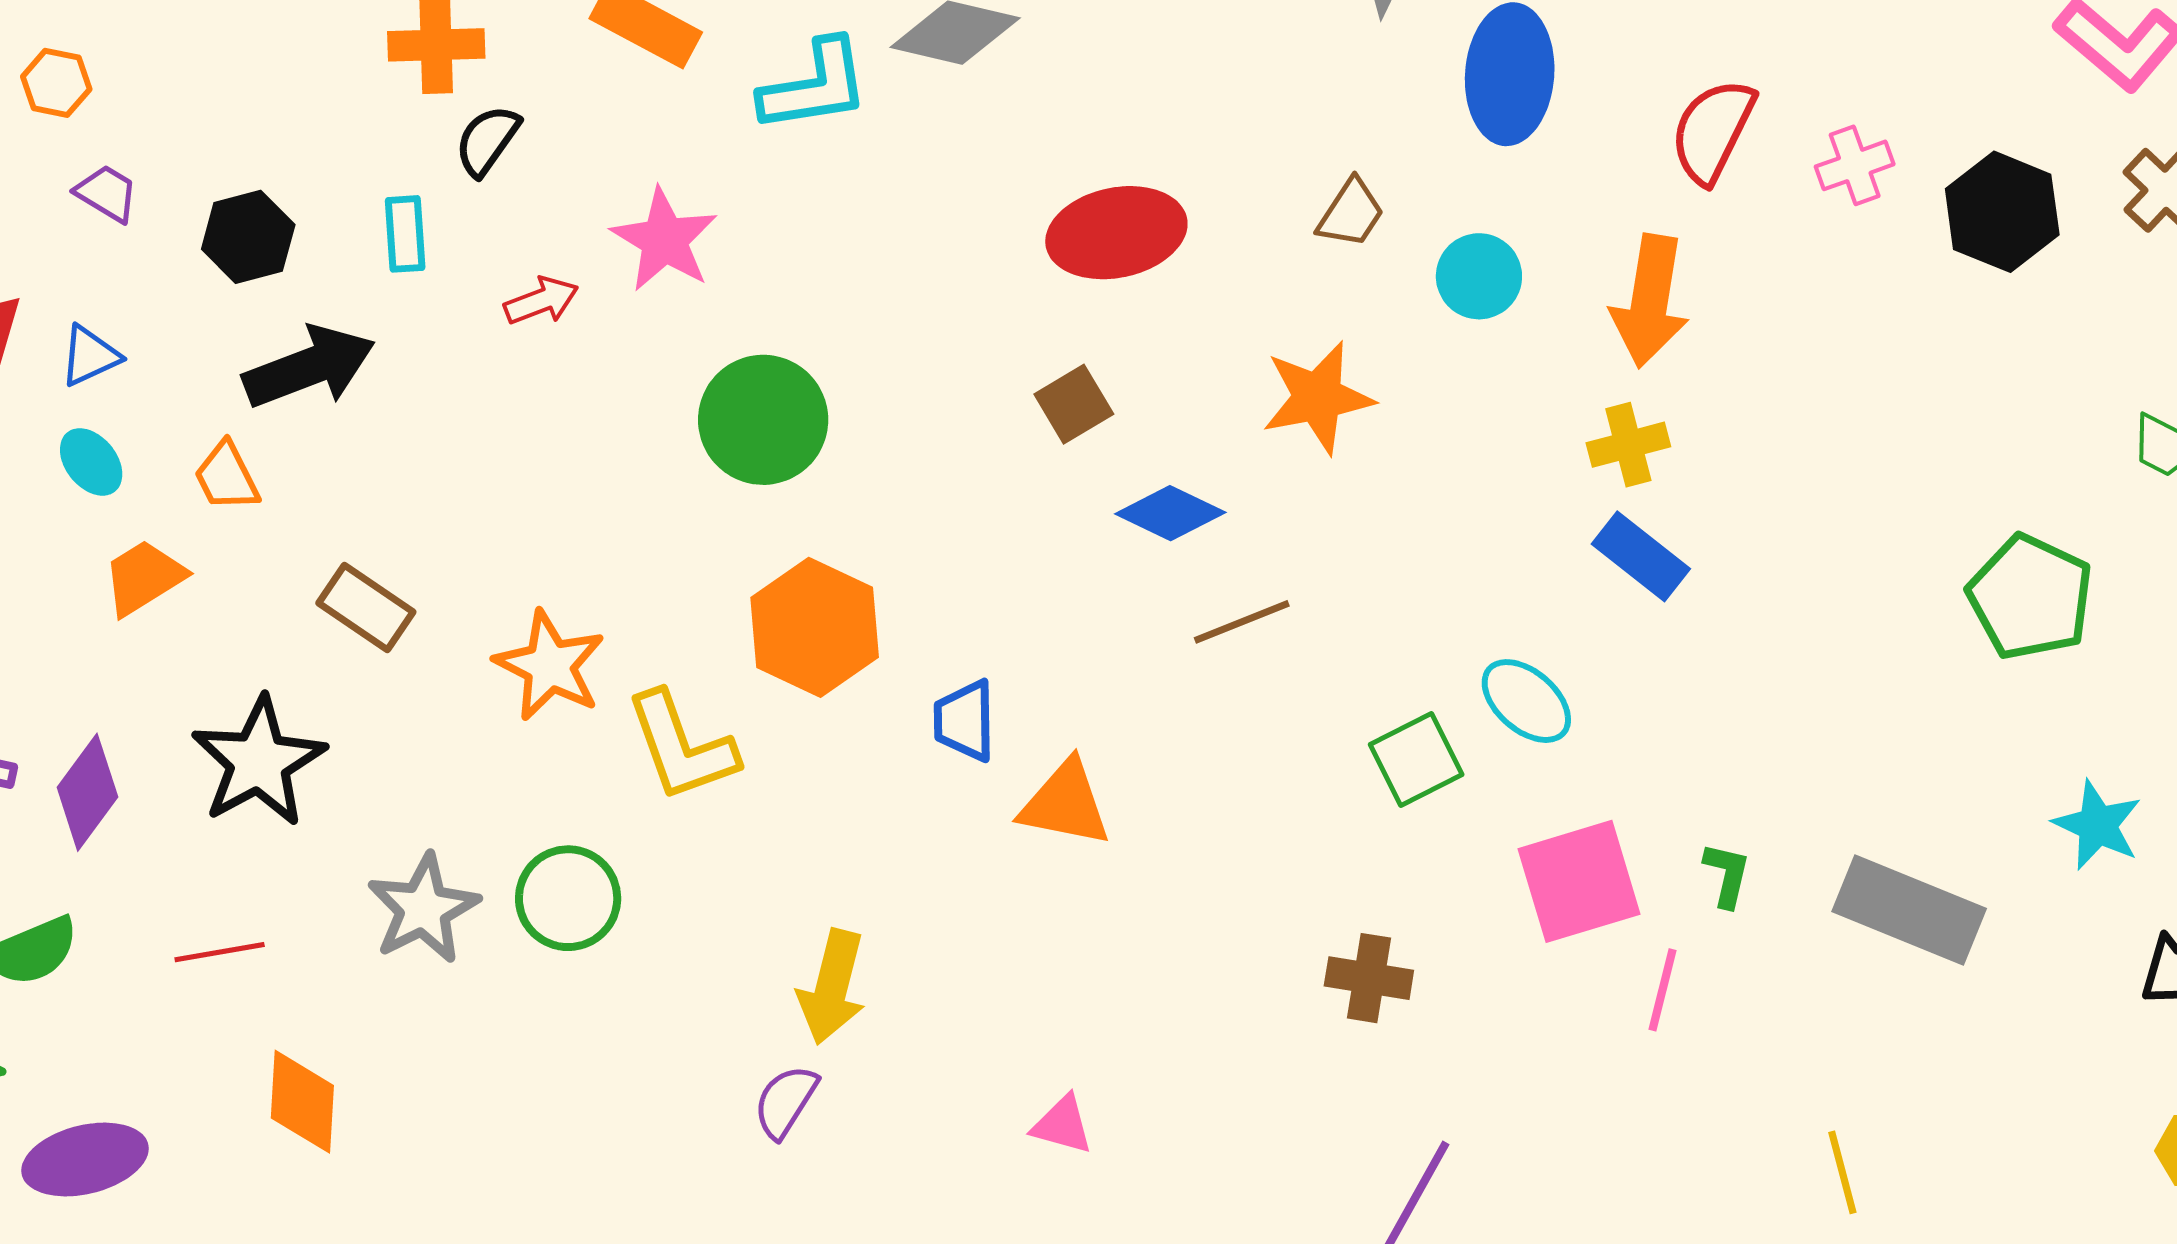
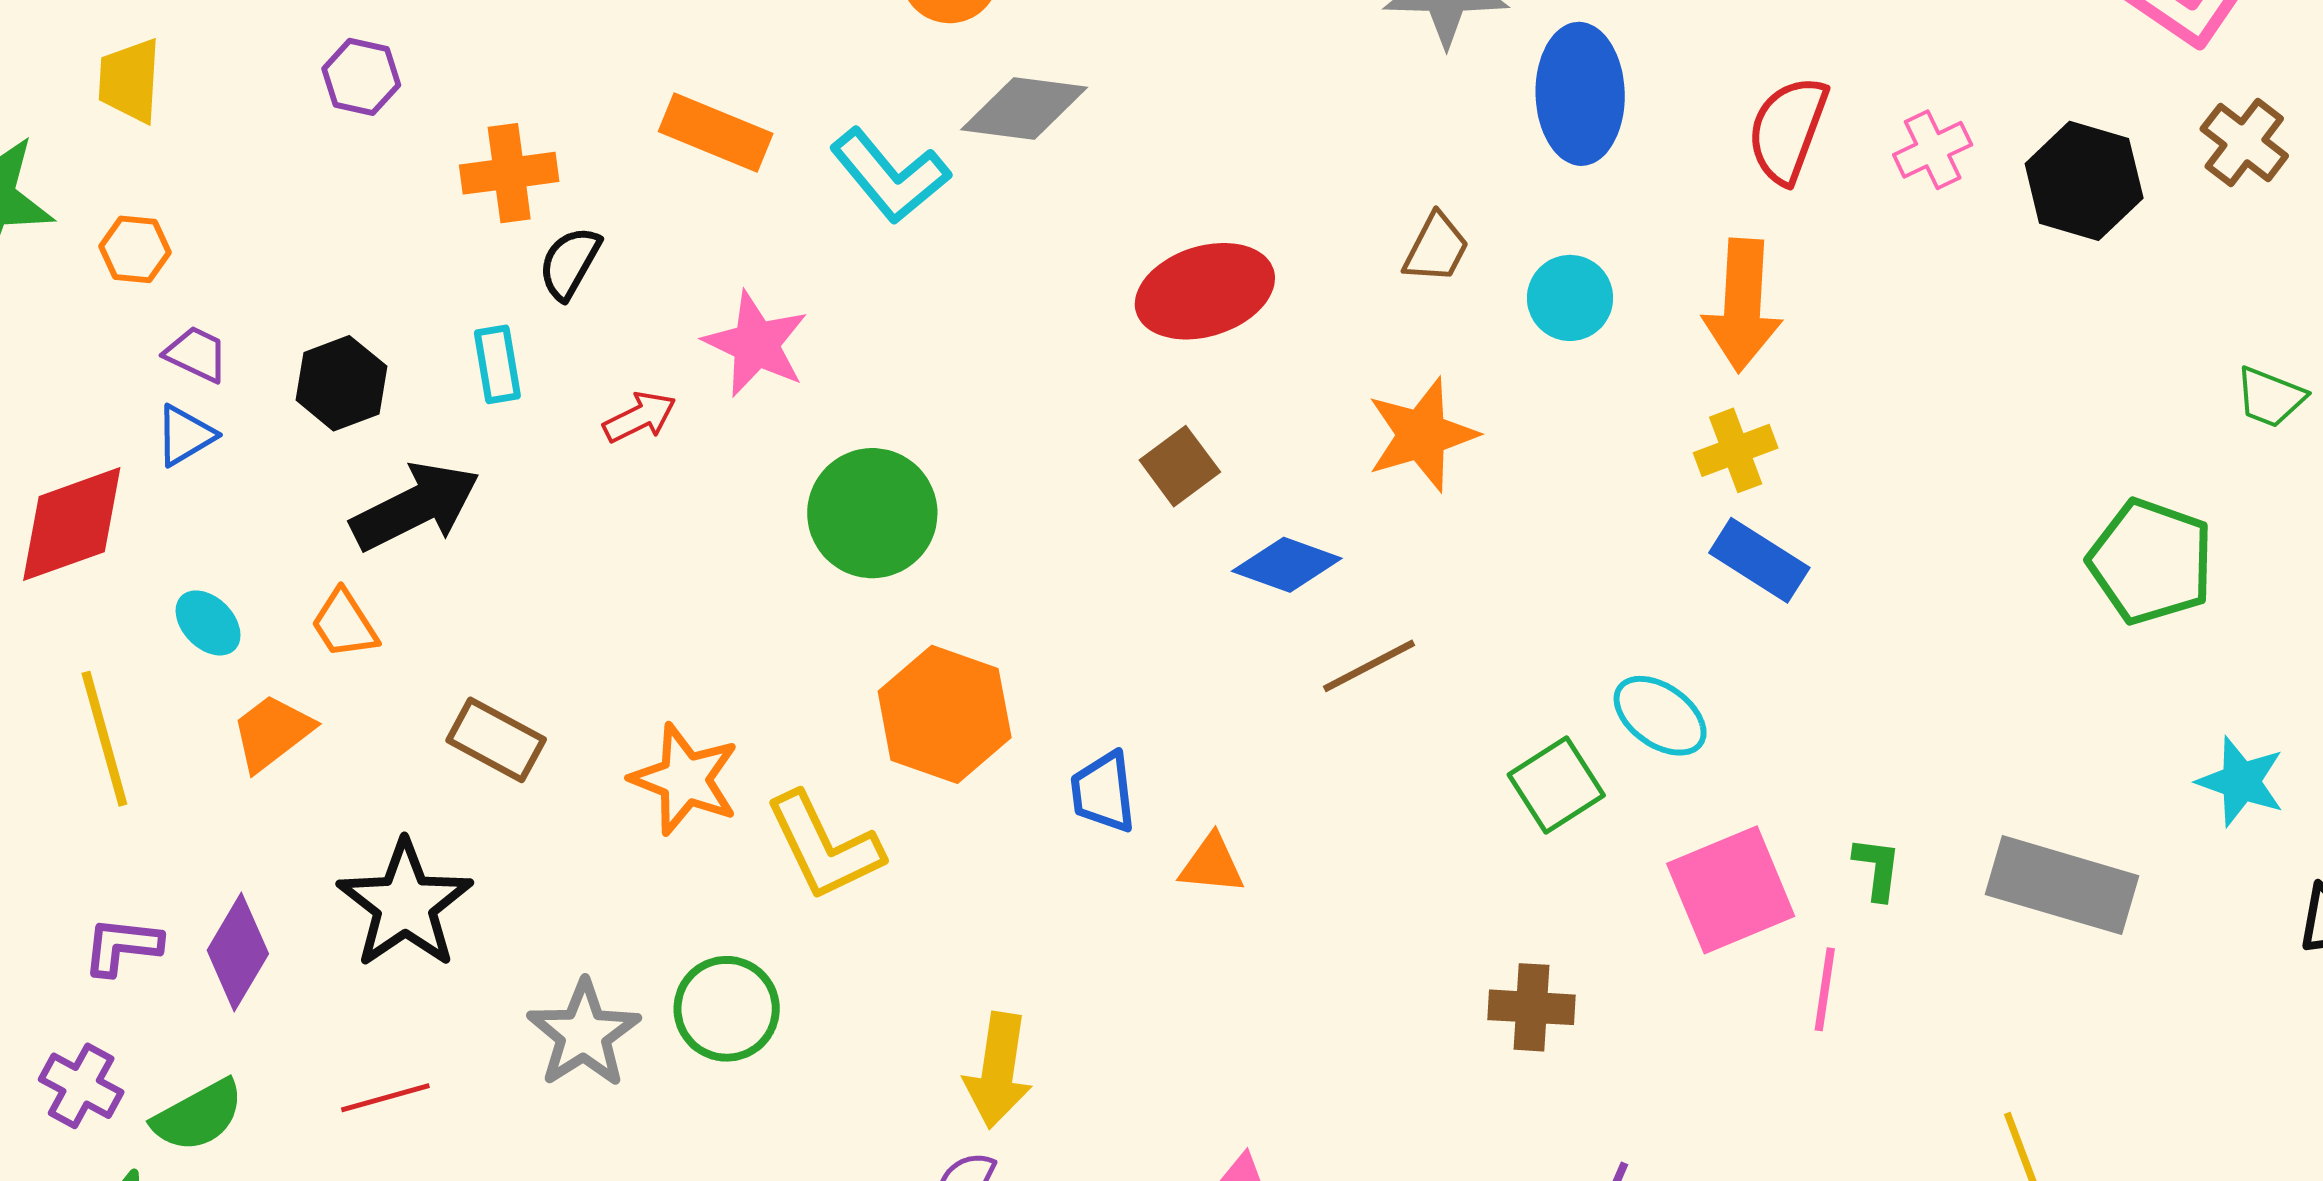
cyan L-shape: (815, 86) -> (890, 176), turned 65
blue triangle: (90, 356) -> (185, 435), moved
orange triangle: (1065, 804) -> (1212, 864), size x0.7

